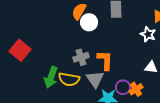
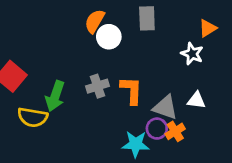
green arrow: (51, 77) -> (55, 96), moved
yellow semicircle: (69, 79) -> (33, 117), moved
gray triangle: (95, 79) -> (165, 107), moved, turned -36

